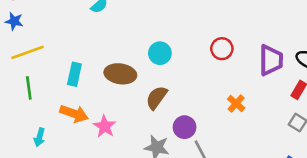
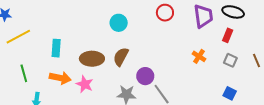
brown ellipse: (120, 74) -> (92, 59), moved
green line: (29, 88) -> (24, 73), moved
orange cross: (236, 104) -> (199, 56), moved

